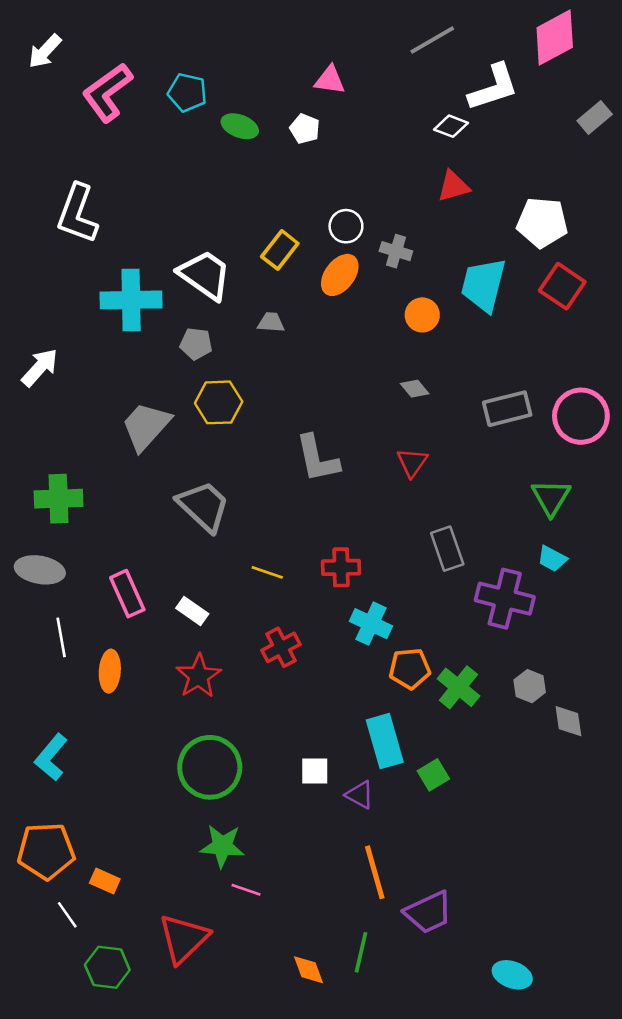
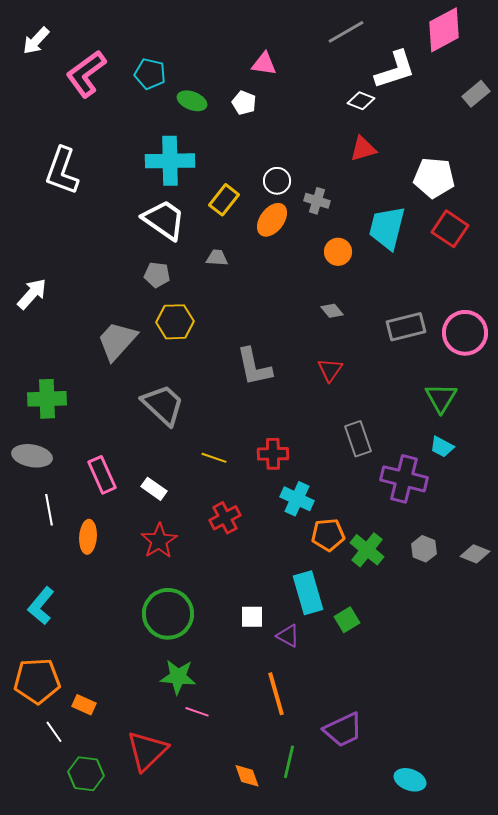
cyan cross: (131, 300) -> (170, 161), moved
gray diamond: (568, 721) -> (475, 554), moved, turned -60
orange line: (375, 872) -> (276, 694), moved

